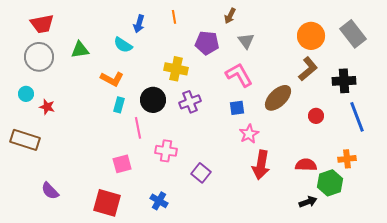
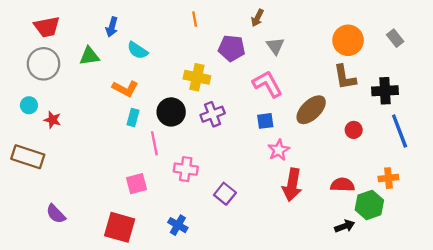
blue arrow: (139, 24) -> (112, 27), moved
gray rectangle: (353, 34) -> (395, 38), size x0.6
brown L-shape: (308, 69) -> (345, 77), turned 120

